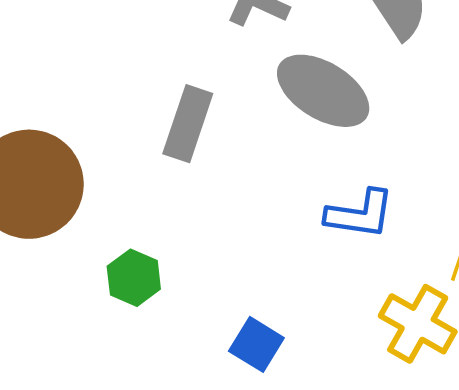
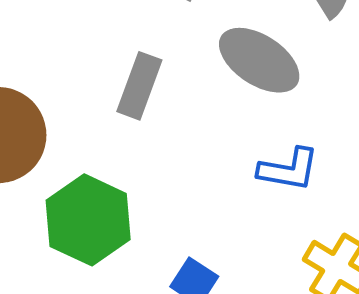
green hexagon: (134, 278) -> (88, 220), size x1.8

